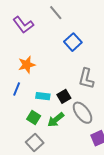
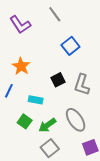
orange star: (27, 65) -> (21, 66), turned -30
black square: (64, 96) -> (58, 80), moved
gray square: (35, 142) -> (50, 148), moved

